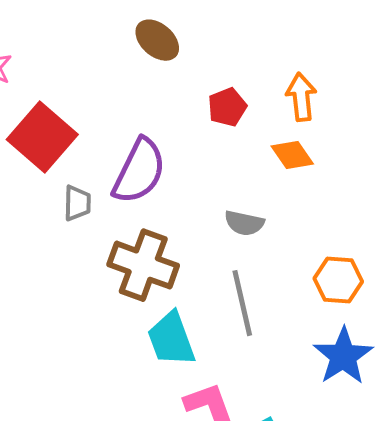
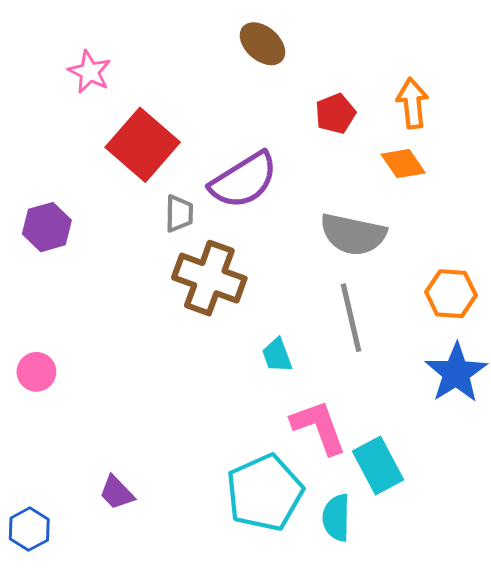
purple semicircle: (139, 171) -> (244, 180), turned 32
gray semicircle: (244, 223) -> (353, 234), size x1.6
brown cross: (143, 265) -> (209, 278), moved
cyan trapezoid: (171, 339) -> (277, 355), size x0.6

